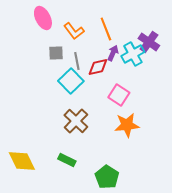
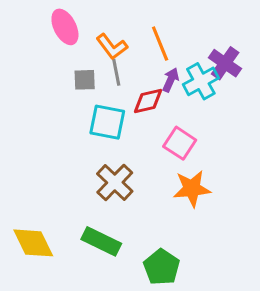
gray line: (77, 61) -> (116, 72), moved
cyan square: (71, 81) -> (107, 122), turned -35
green rectangle: (67, 160) -> (101, 241), size x1.4

